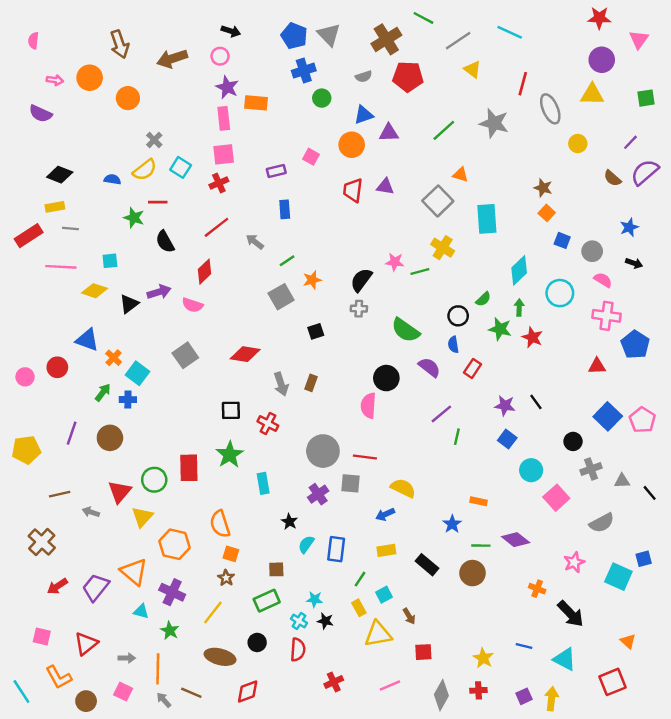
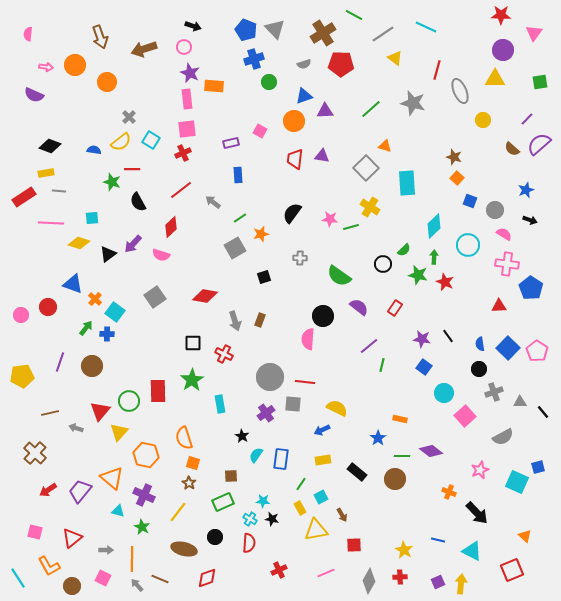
black semicircle: (361, 280) -> (292, 213), moved
purple arrow: (159, 292) -> (133, 244), turned 150
blue semicircle: (453, 345) -> (480, 344), moved

